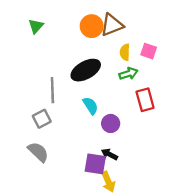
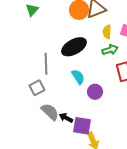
gray semicircle: (38, 152) -> (50, 112), moved
black arrow: (109, 154) -> (66, 118), moved

